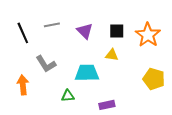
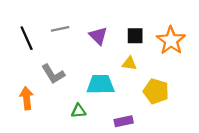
yellow pentagon: (154, 79) -> (156, 91), moved

